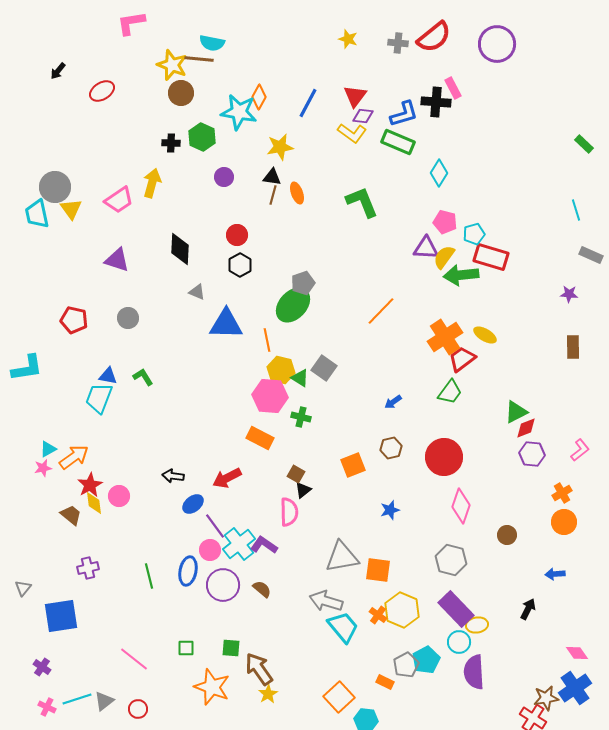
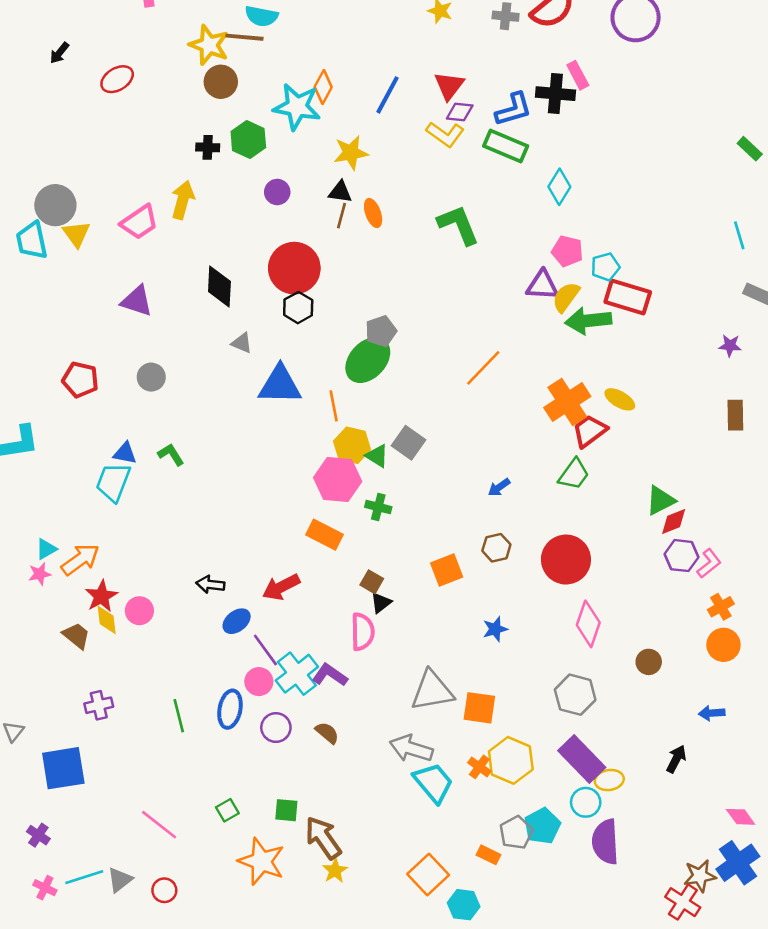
red circle: (237, 235) -> (294, 268), size x1.8
pink L-shape: (580, 450) -> (709, 563), moved
purple circle: (223, 585) -> (276, 728), size x0.7
green square: (186, 648) -> (227, 810), turned -30

